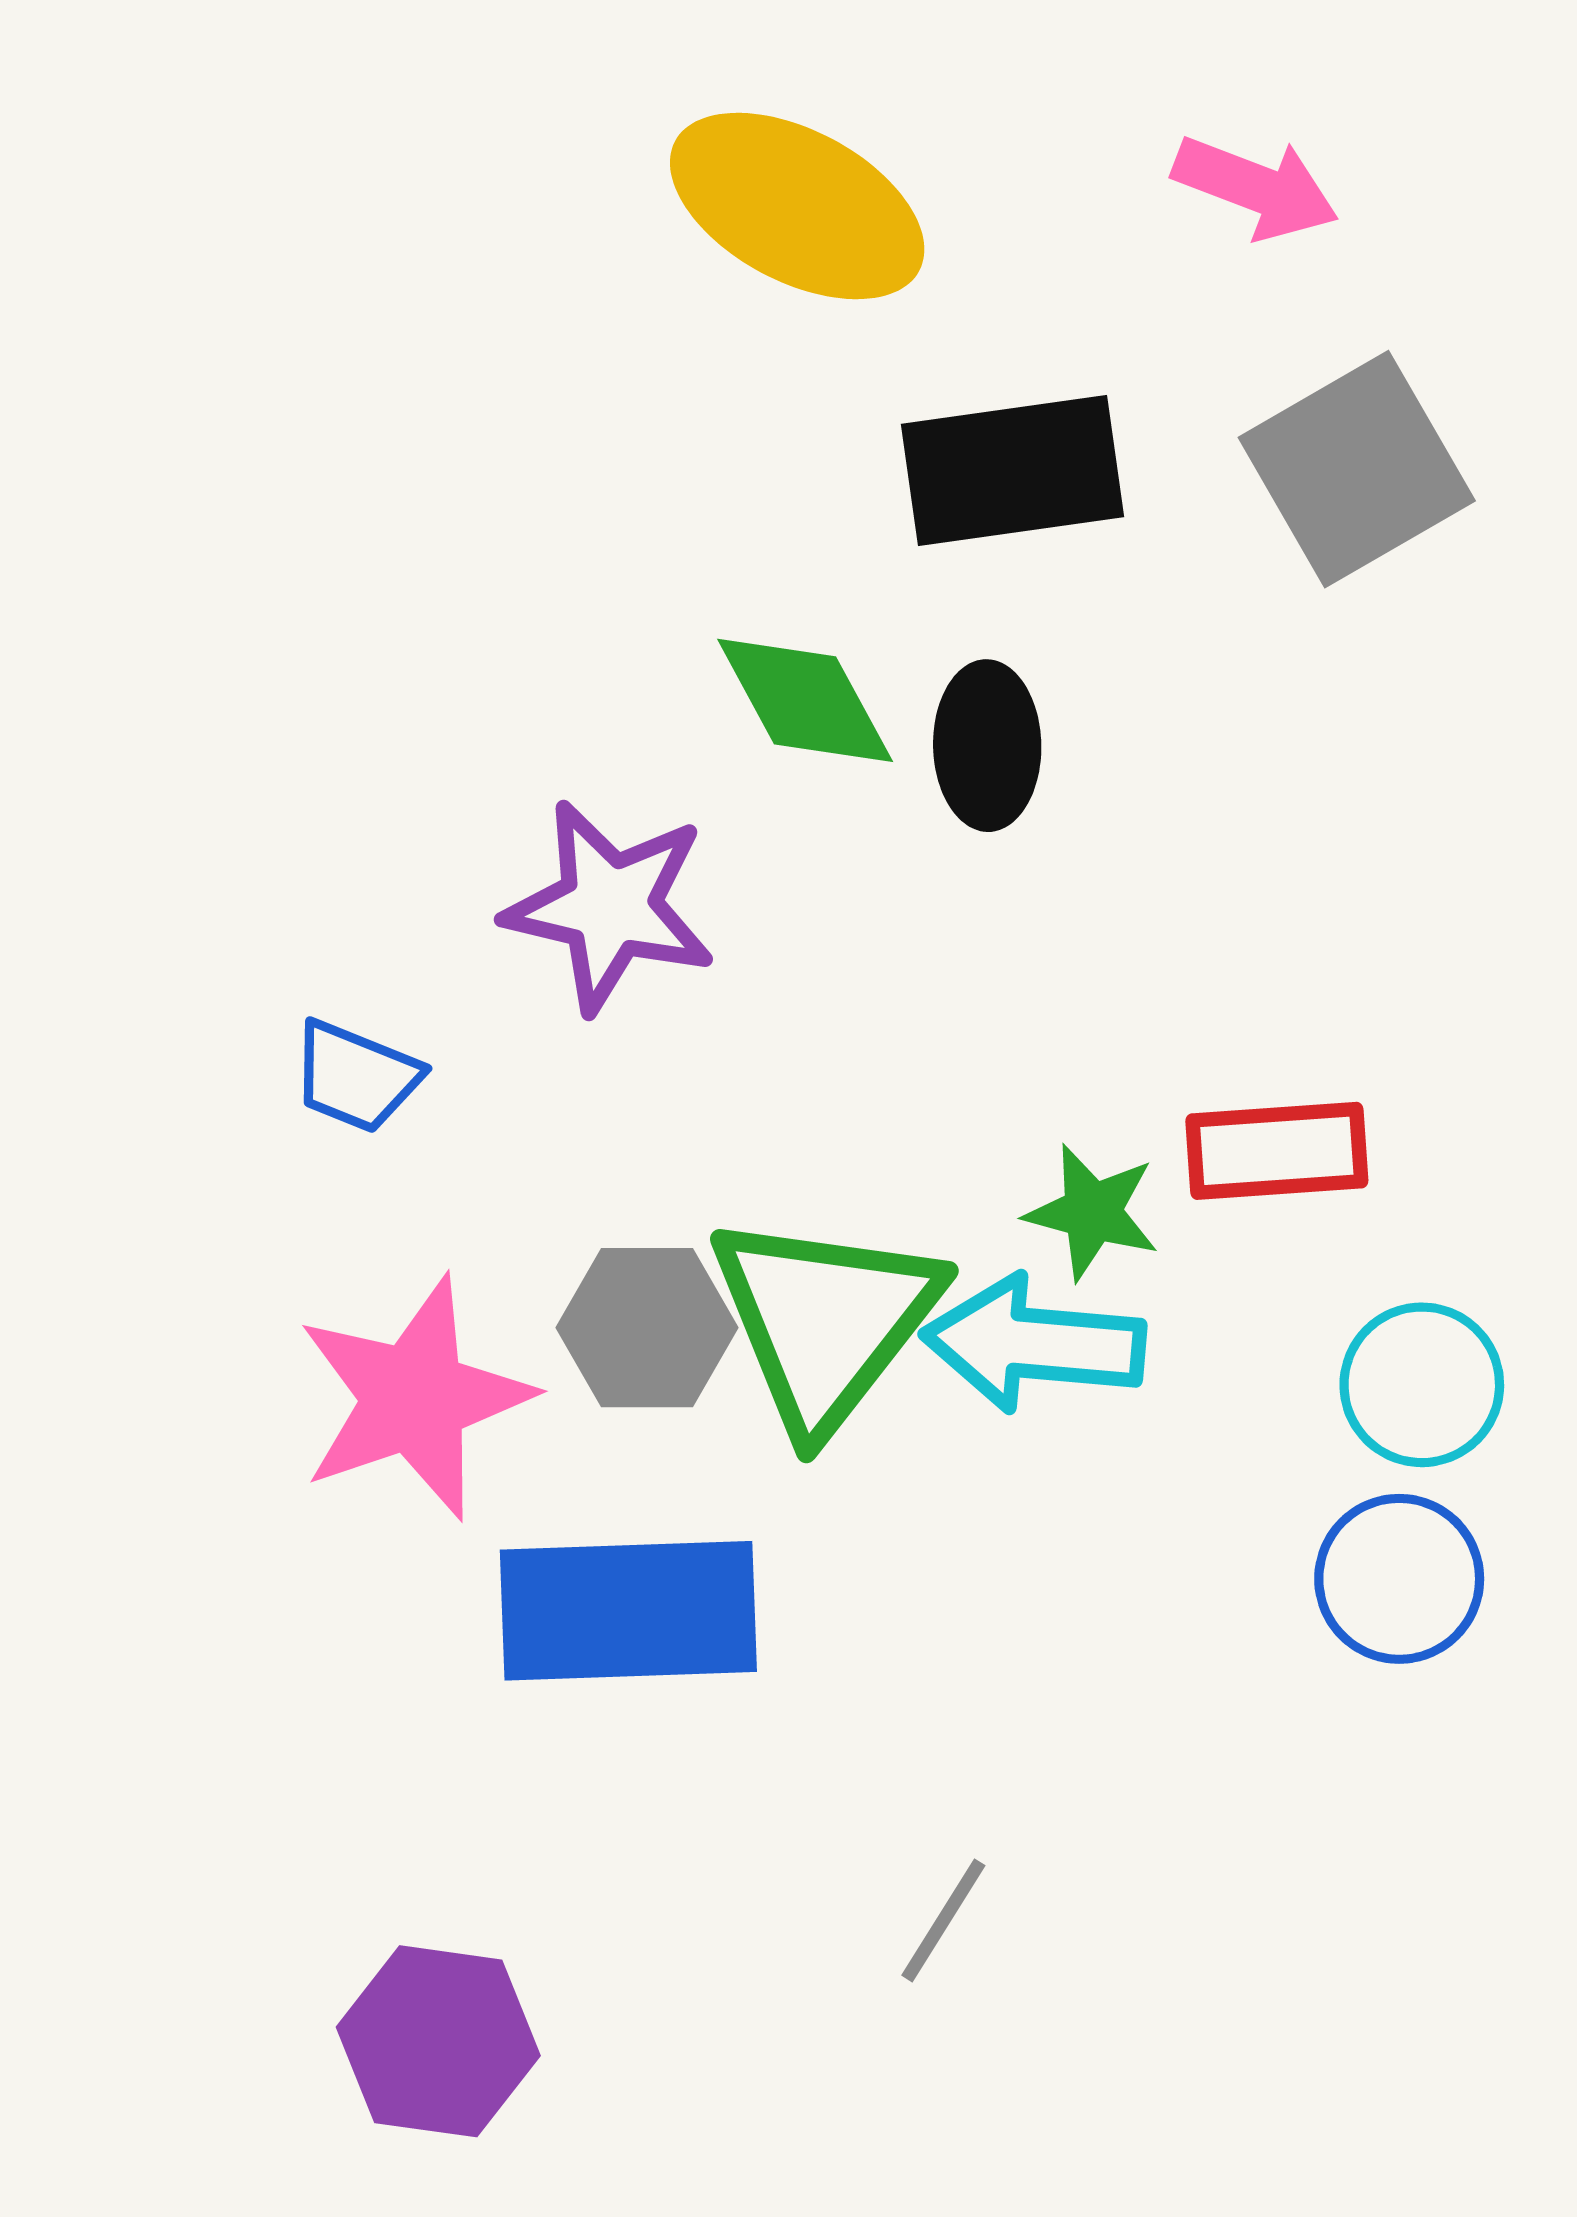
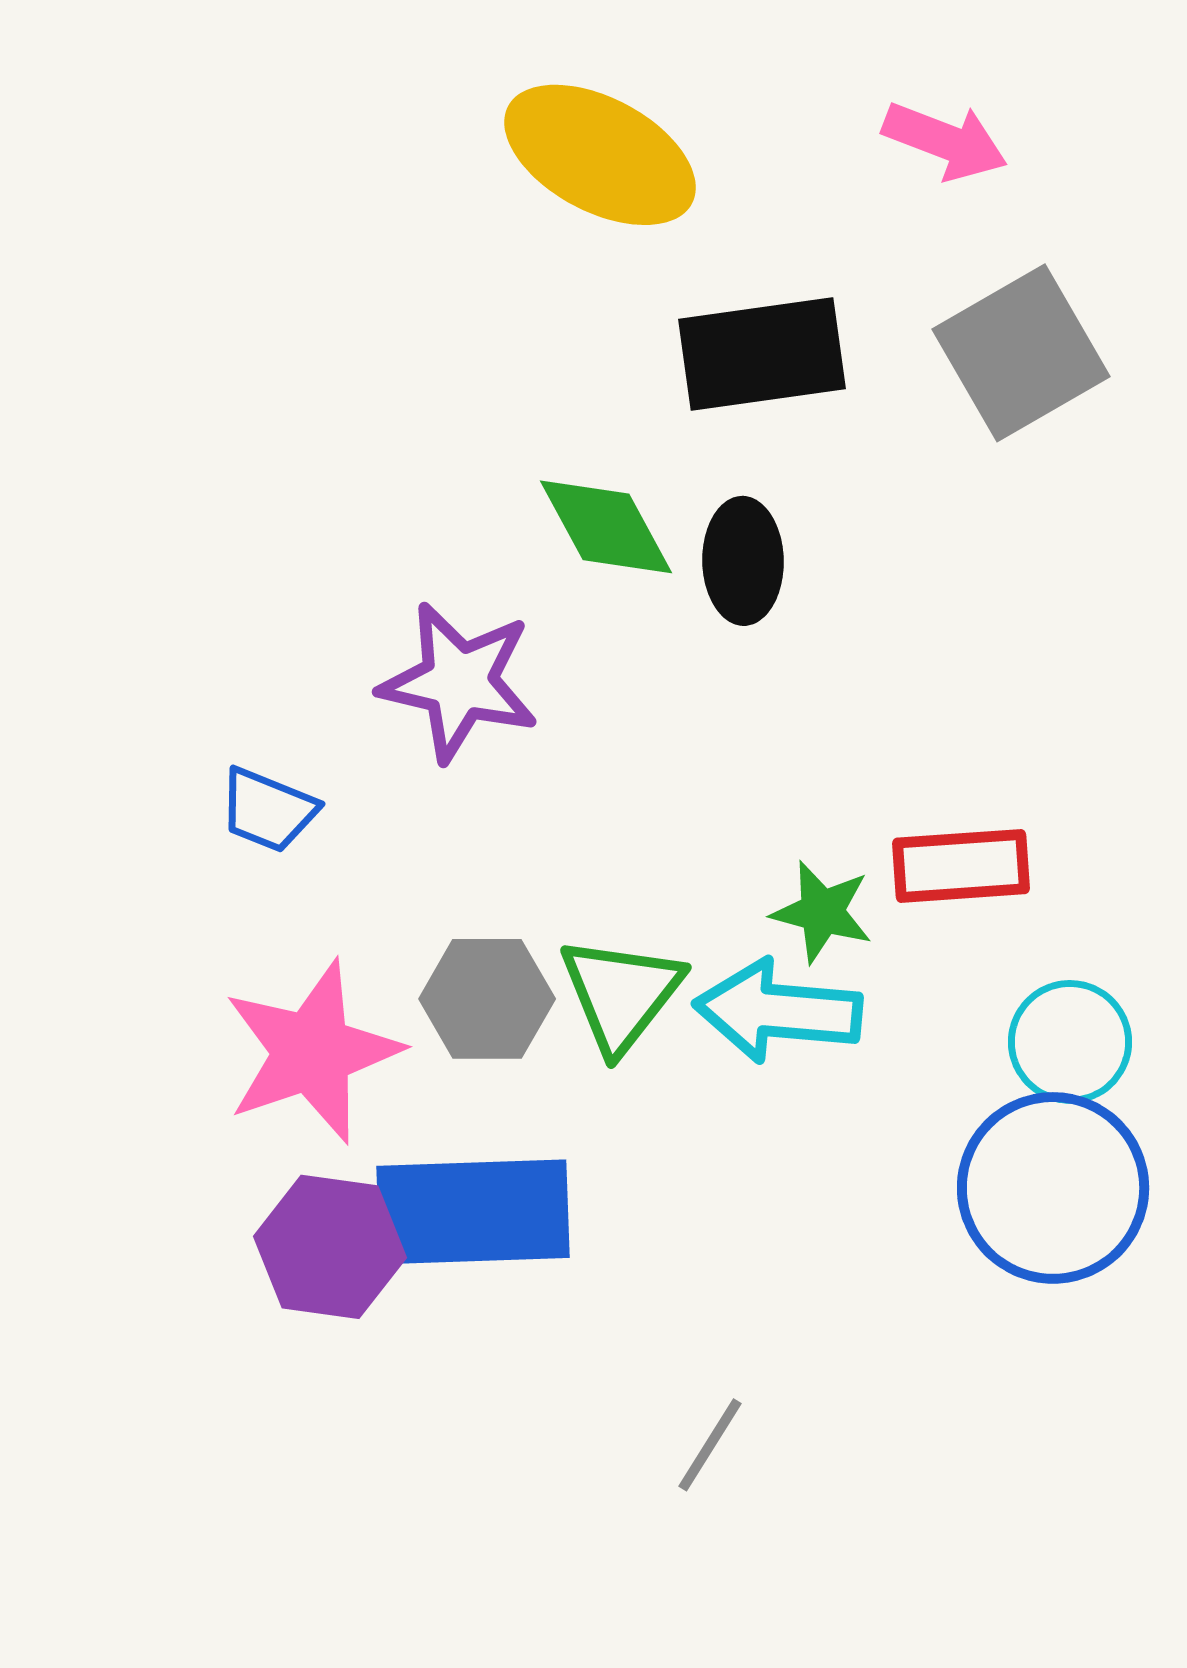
green triangle: (825, 1321) -> (621, 994), size x0.7
blue circle: (1399, 1579) -> (1053, 1188), size x1.5
purple hexagon: (438, 2041) -> (330, 1247), moved

